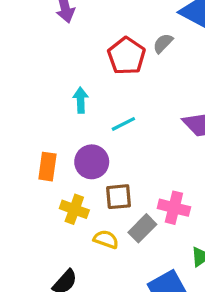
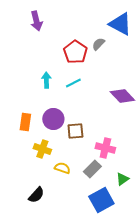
cyan line: (123, 124) -> (73, 83), moved
brown square: (119, 197) -> (75, 131), moved
gray rectangle: (142, 228) -> (92, 169), moved

